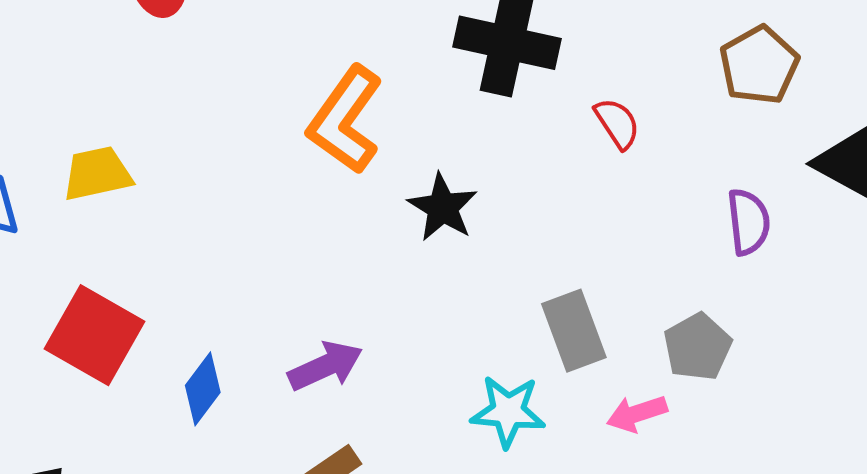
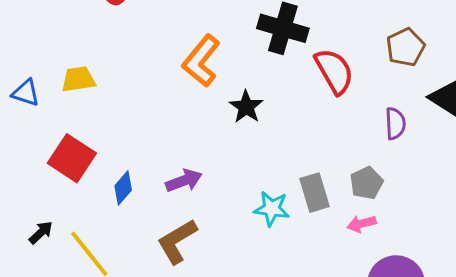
red semicircle: (617, 123) -> (334, 71), size x1.8
gray rectangle: (574, 331) -> (314, 193), moved
pink arrow: (637, 414) -> (361, 224), moved

